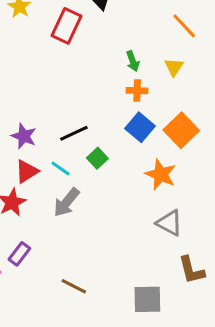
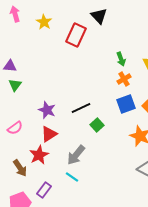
orange cross: (137, 91) -> (124, 79), turned -32
blue square: (140, 127) -> (126, 104), turned 30
cyan line: (61, 169) -> (72, 177), moved

